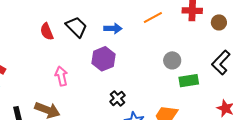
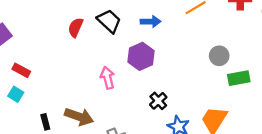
red semicircle: (47, 32) -> (76, 27), turned 48
pink arrow: (61, 76) -> (108, 78), moved

